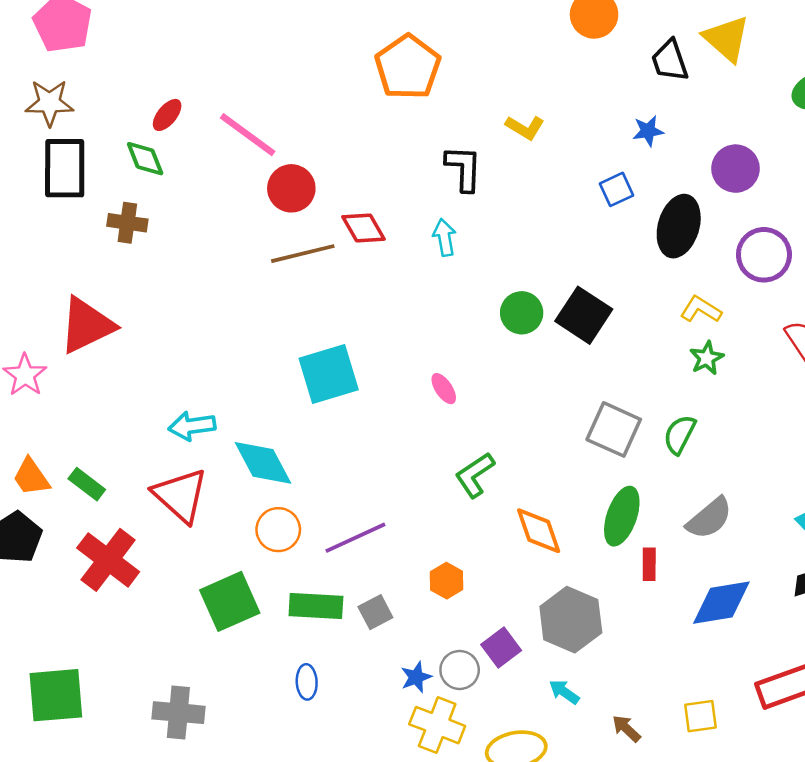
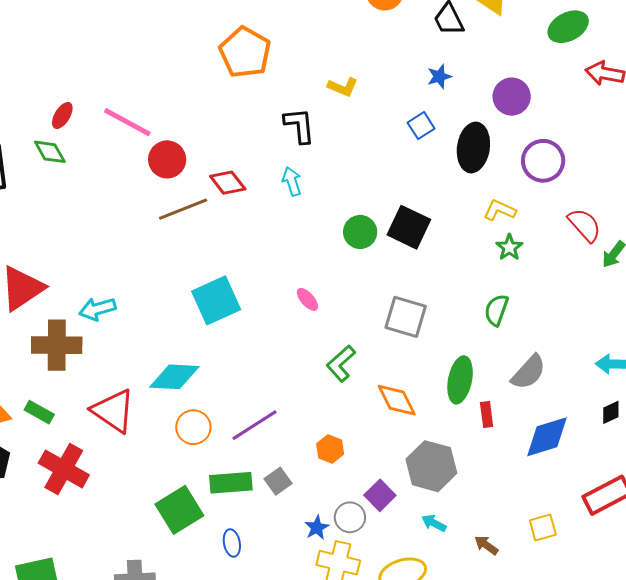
brown cross: (127, 223) -> (57, 345), moved, size x1.6
cyan arrow: (192, 426) -> (97, 309), moved
gray square: (614, 429) -> (406, 317), moved
cyan diamond: (263, 463) -> (174, 377), turned -51
green square: (230, 601) -> (179, 510), moved

